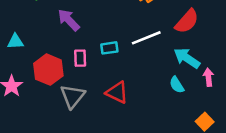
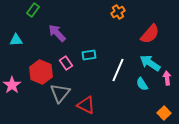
white line: (146, 38) -> (118, 70), moved, turned -45
cyan triangle: (15, 42) -> (16, 40), moved
pink rectangle: (80, 58) -> (66, 63), turned -32
red triangle: (117, 92) -> (86, 105), moved

